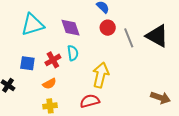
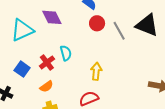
purple diamond: (70, 28) -> (52, 17), moved
blue square: (27, 63) -> (22, 69), turned 35
yellow arrow: (101, 75) -> (96, 71), size x0.7

